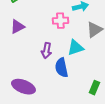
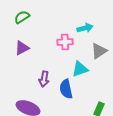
purple arrow: (46, 51) -> (44, 79), moved

